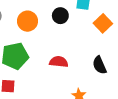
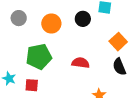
orange square: (103, 23) -> (118, 42), moved

